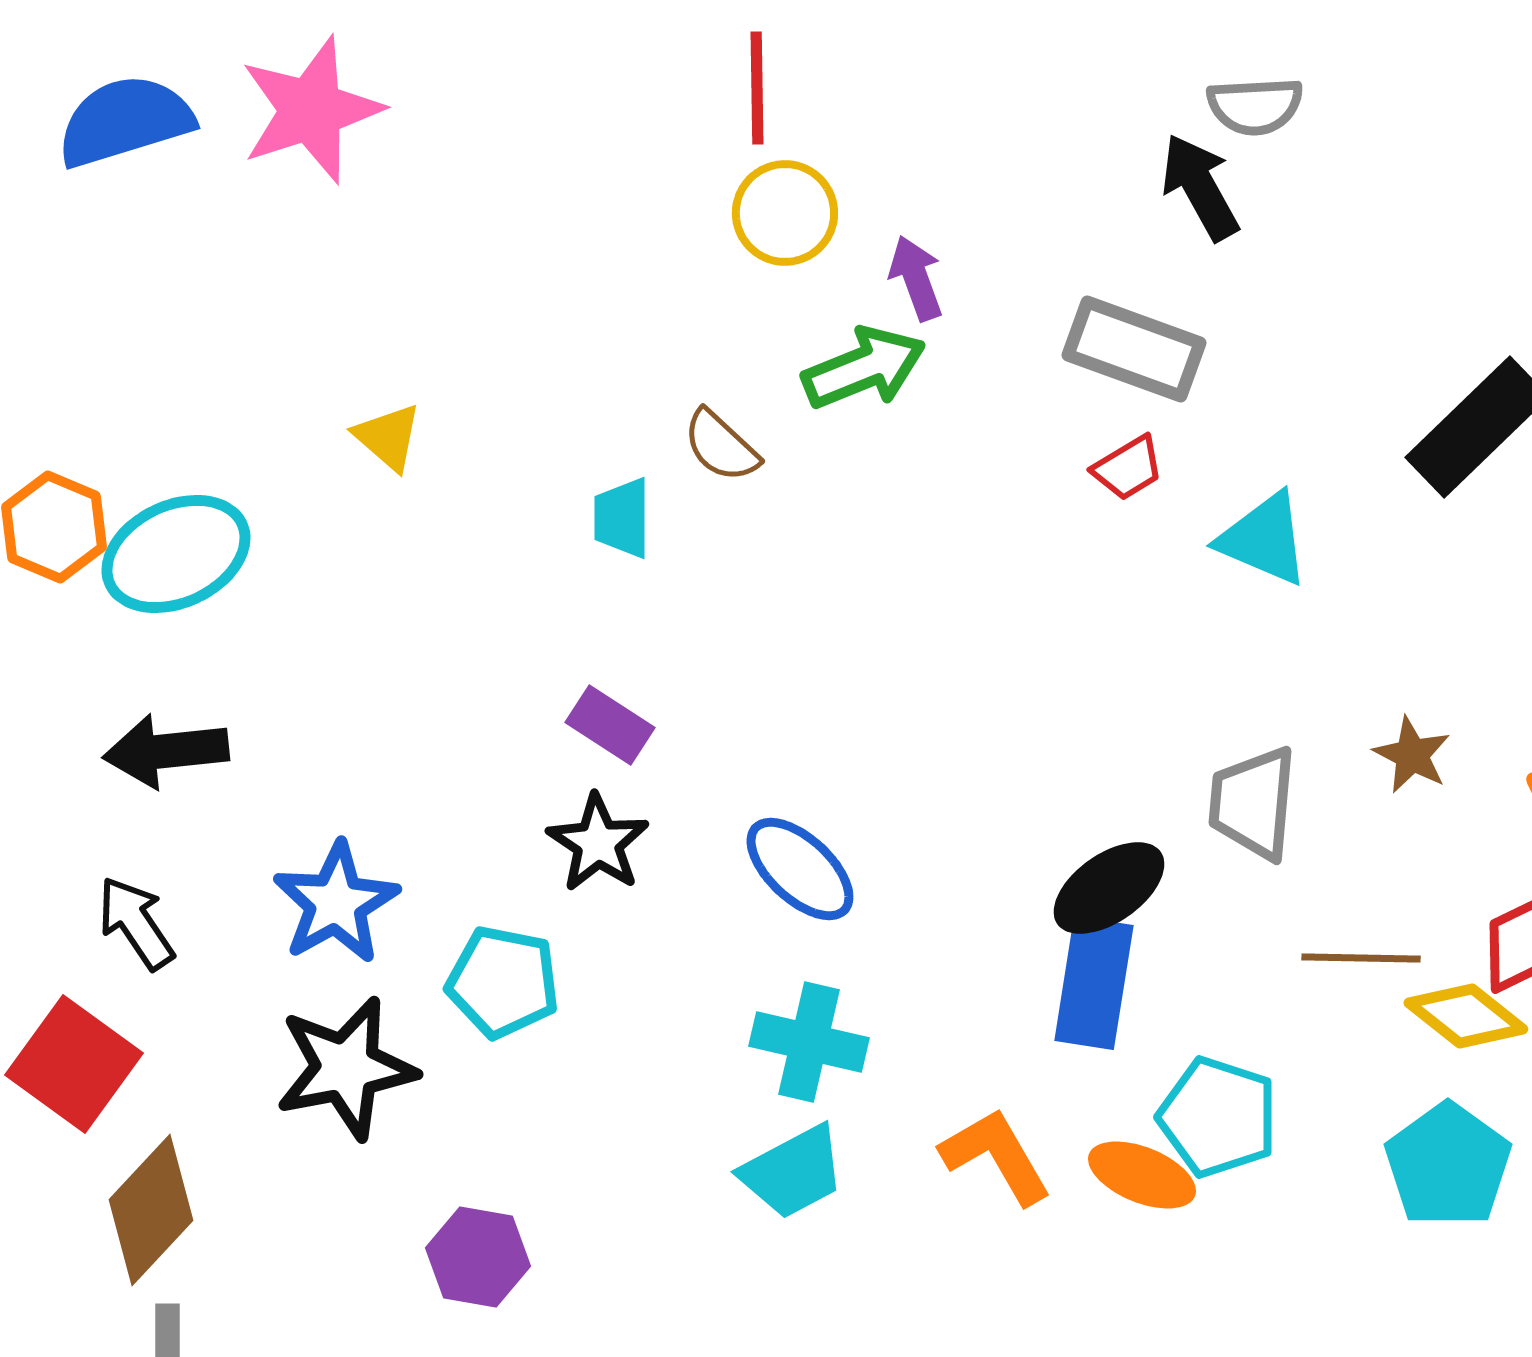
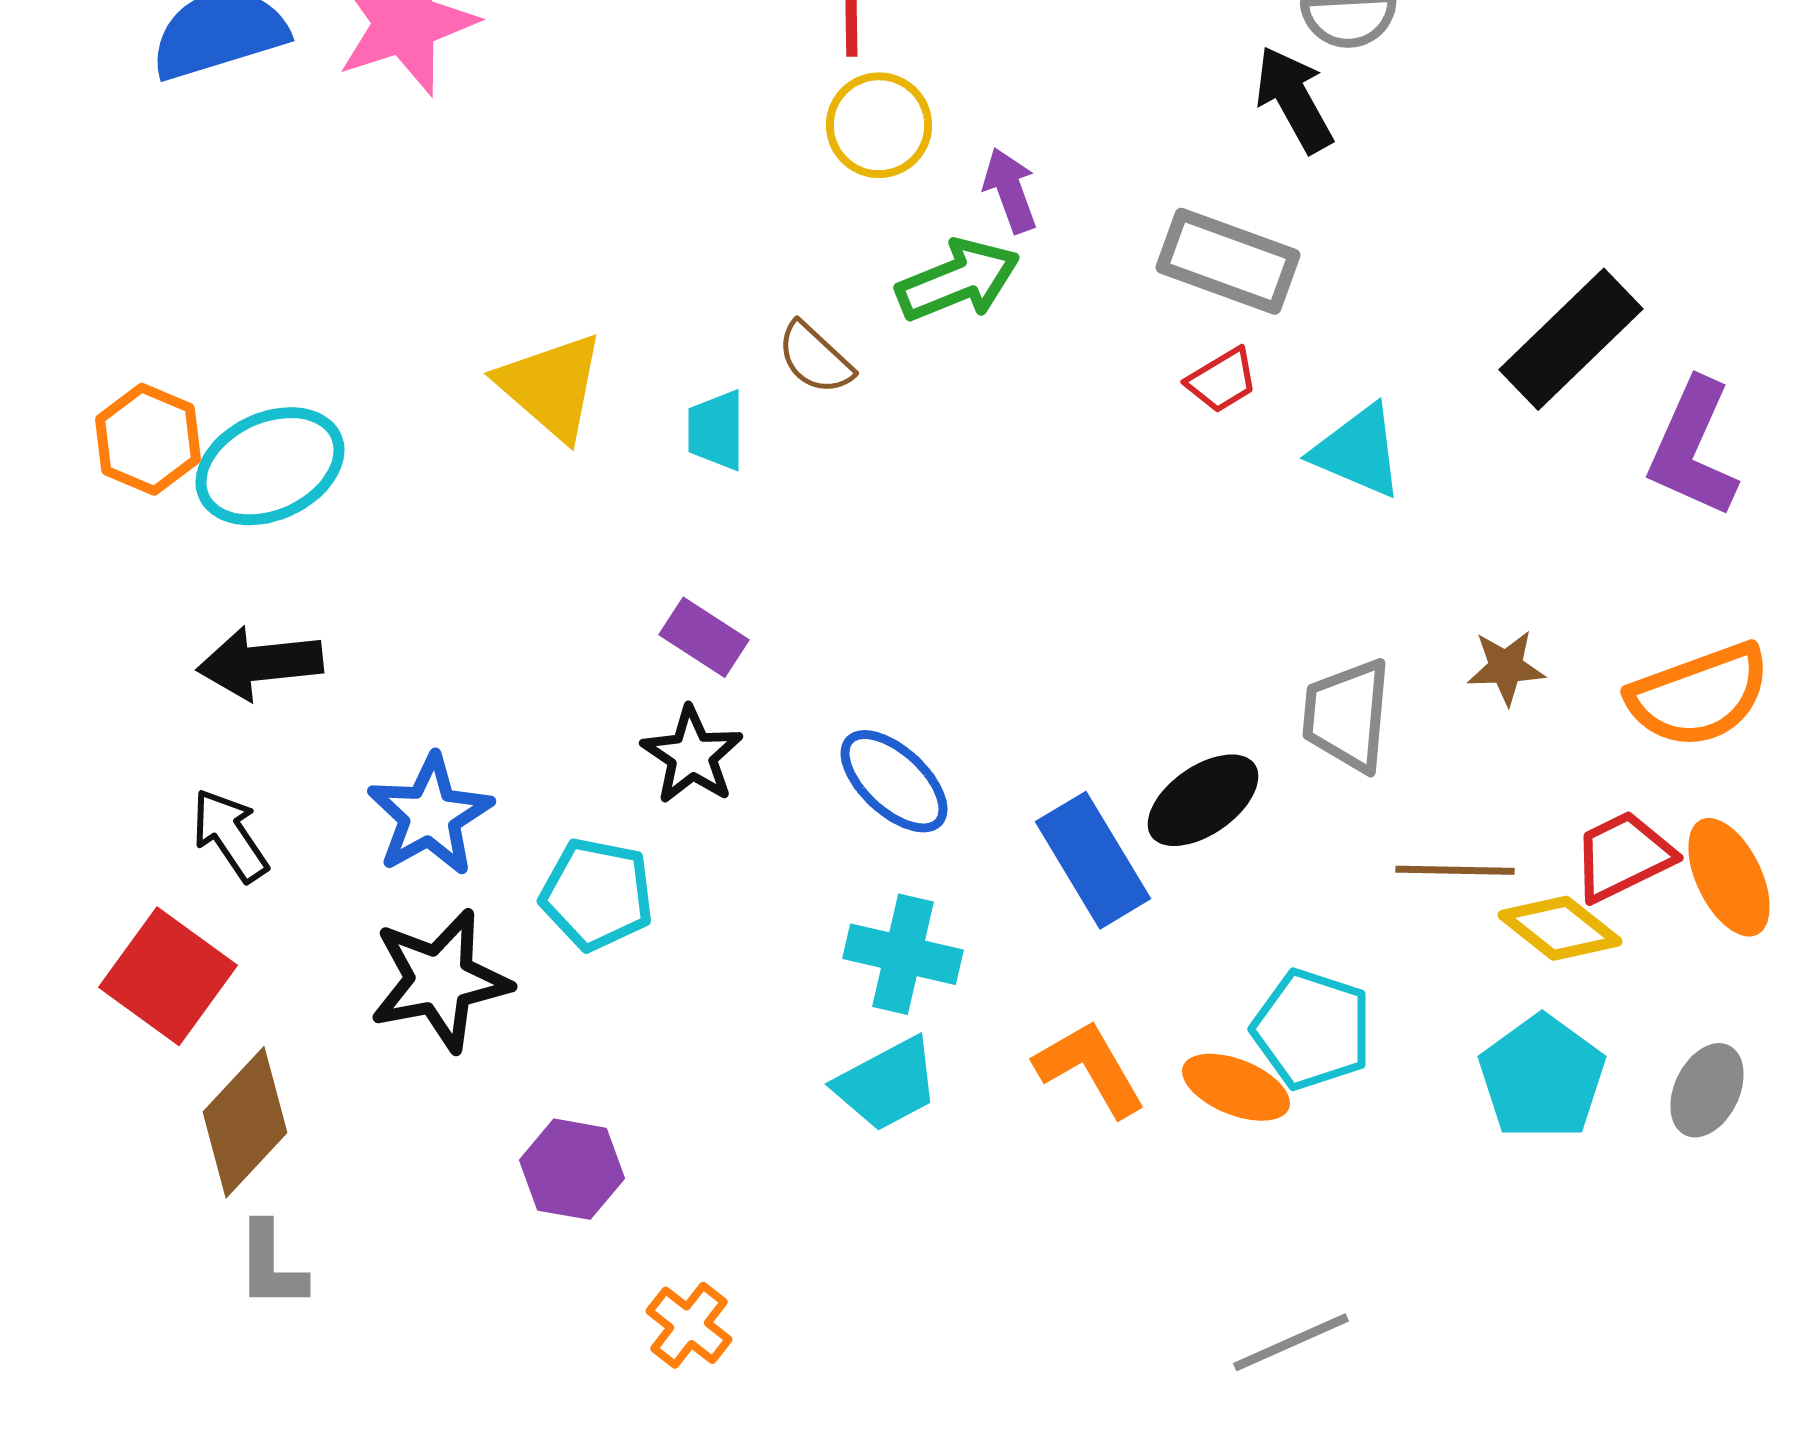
yellow triangle: (388, 437) -> (551, 386), moved, size x1.6
brown star: (1412, 755) -> (1506, 667), turned -30
blue rectangle: (1094, 983) -> (1093, 860), moved, turned -40

